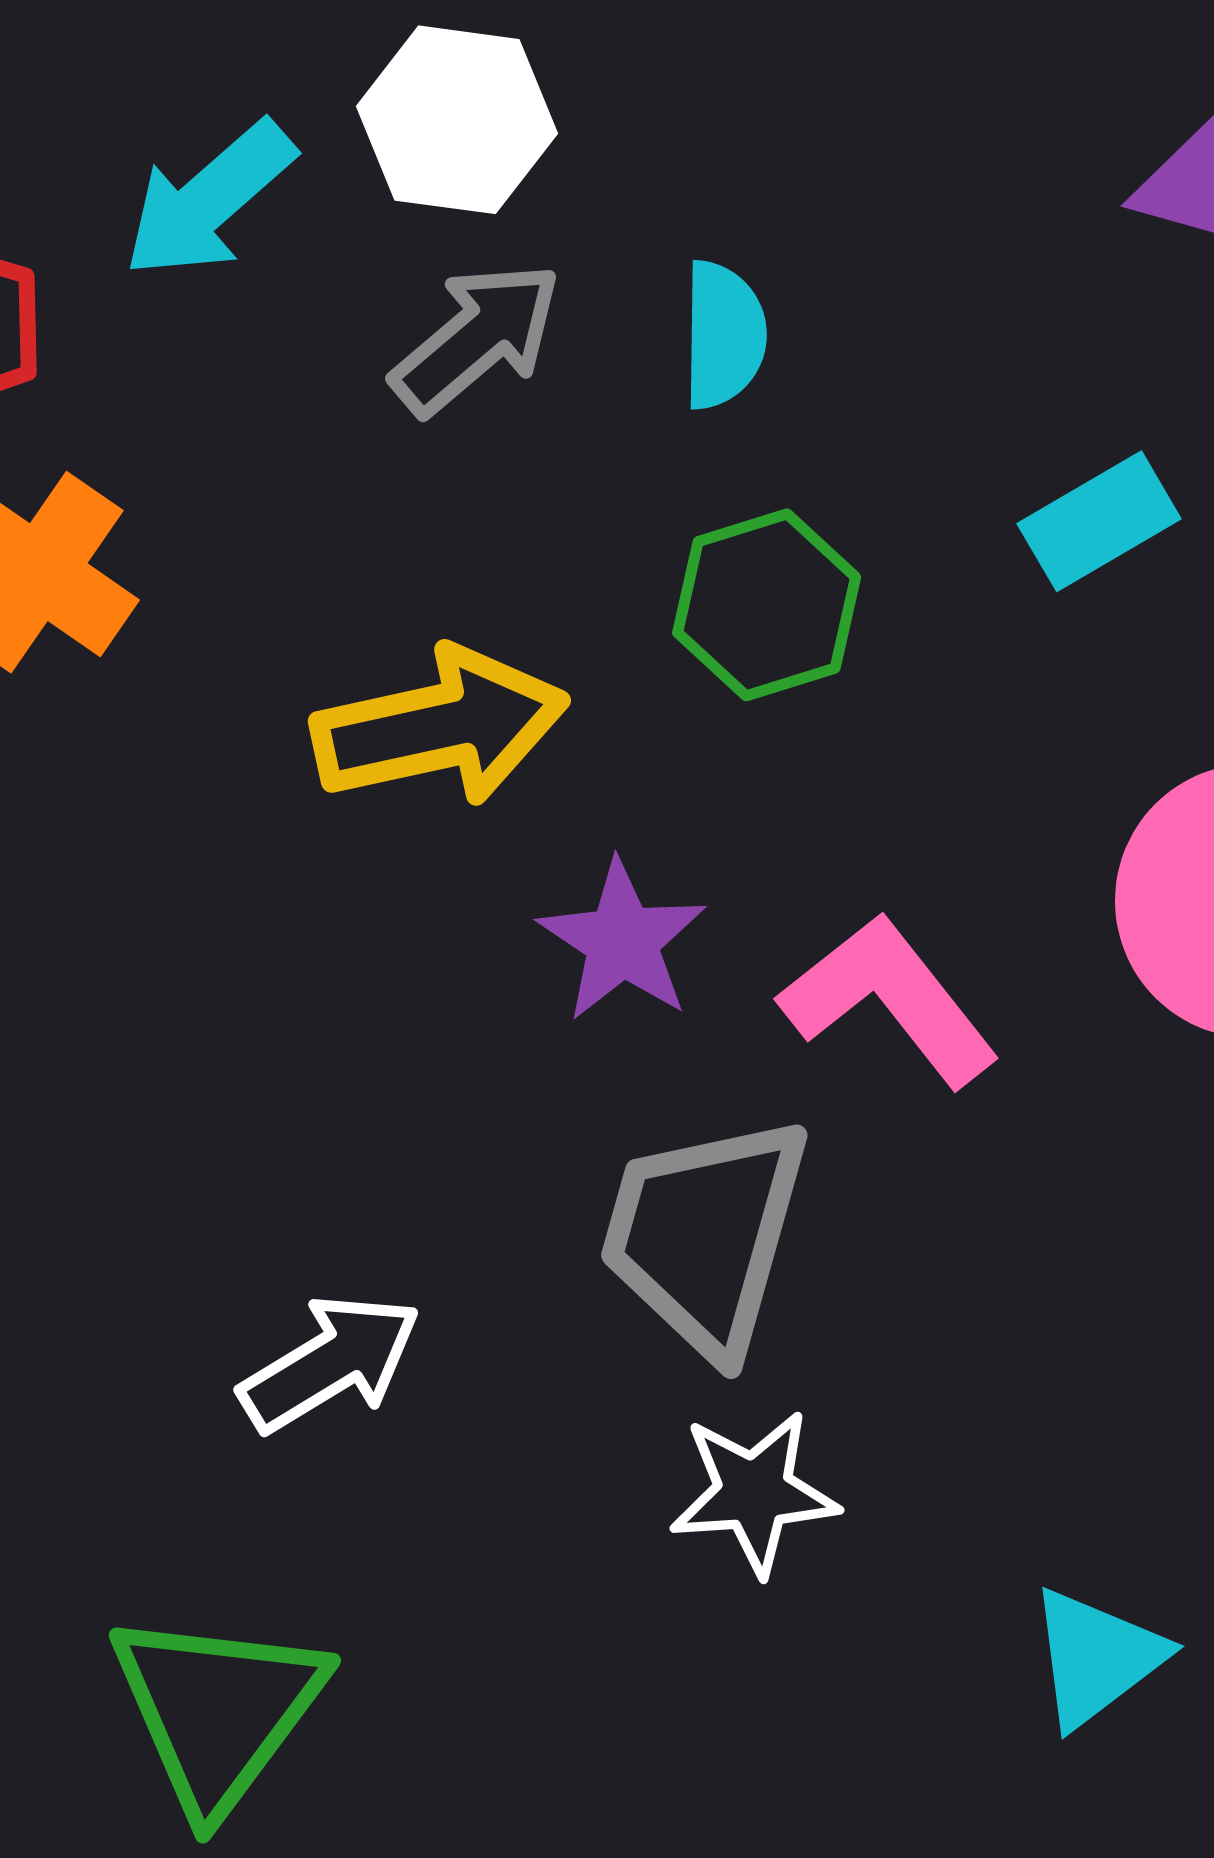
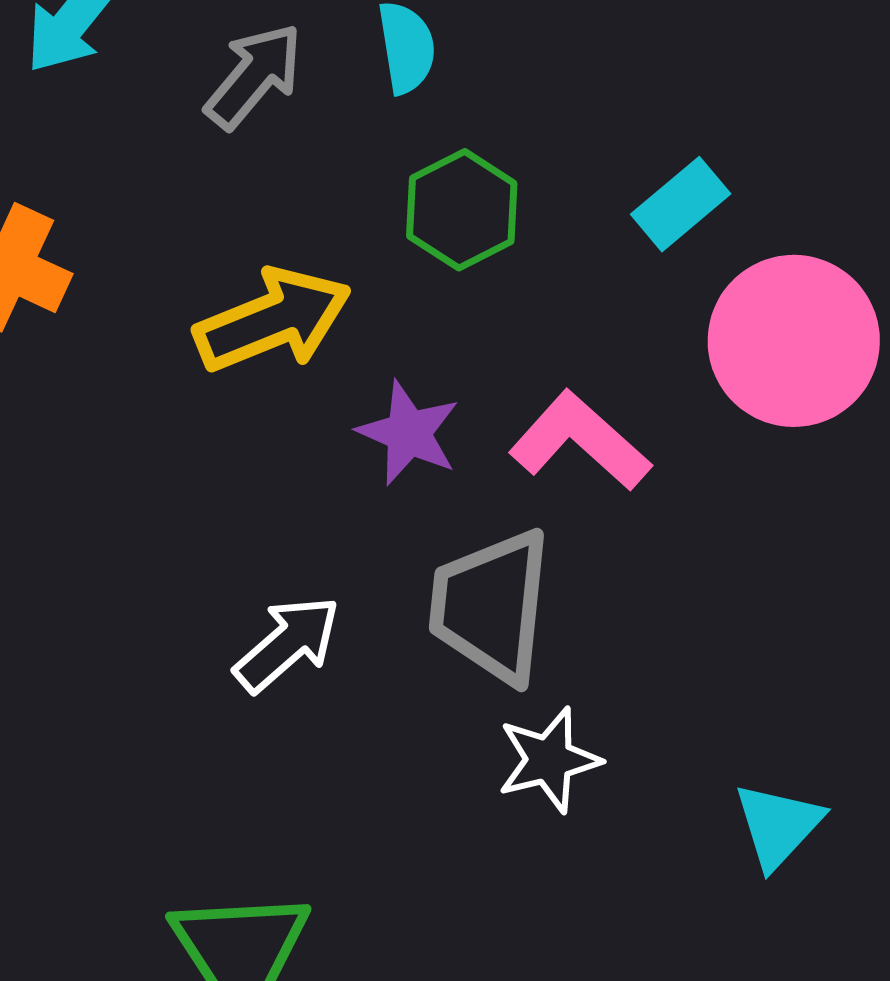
cyan rectangle: (1099, 521) -> (681, 204), moved
white arrow: (330, 1363) -> (287, 644), moved

